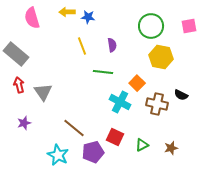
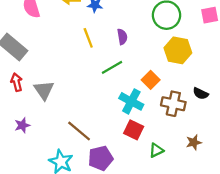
green line: (103, 72) -> (112, 67), turned -36
red square: (115, 137) -> (134, 130), moved
brown star: (171, 148) -> (194, 142), moved

